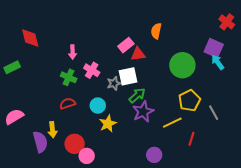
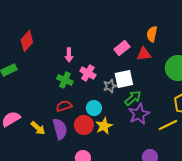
red diamond: (30, 38) -> (27, 41), turned 55
red triangle: (138, 54) -> (144, 54), moved
yellow arrow: (52, 130) -> (38, 128), moved, turned -42
purple semicircle: (40, 142) -> (60, 129), moved
red circle: (75, 144) -> (84, 125), moved

